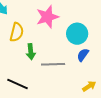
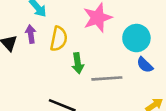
blue semicircle: (83, 55) -> (145, 65), turned -80

